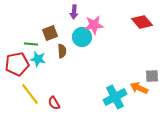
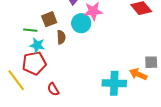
red pentagon: (17, 64) -> (34, 63), moved
yellow line: (30, 94) -> (16, 80), moved
cyan cross: (115, 97) -> (114, 83), turned 30

